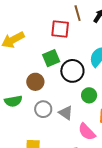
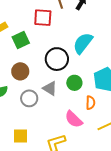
green square: (51, 58) -> (21, 40), moved
gray triangle: (66, 113) -> (50, 88), moved

